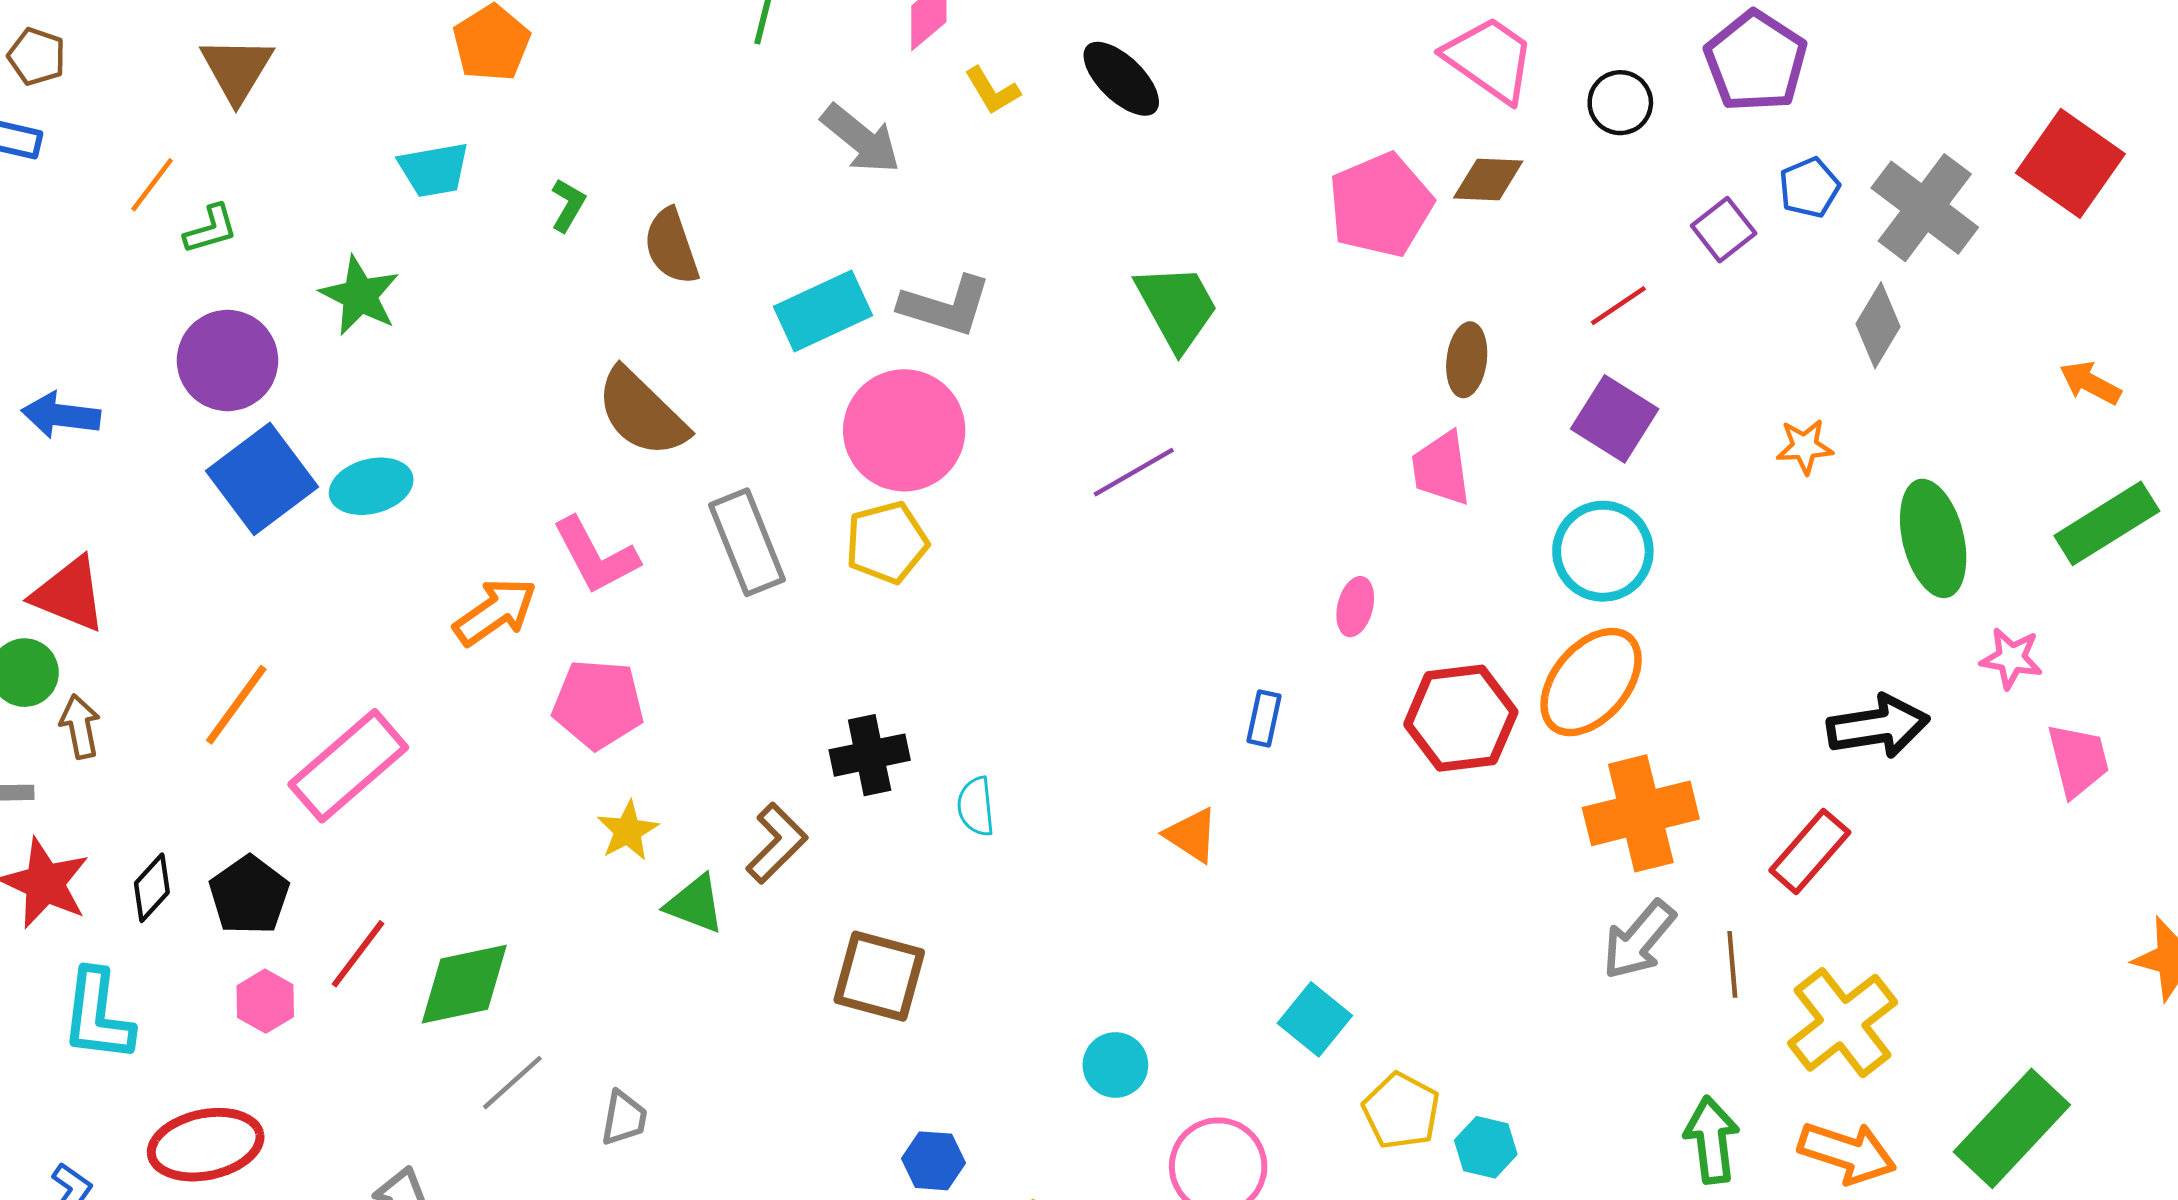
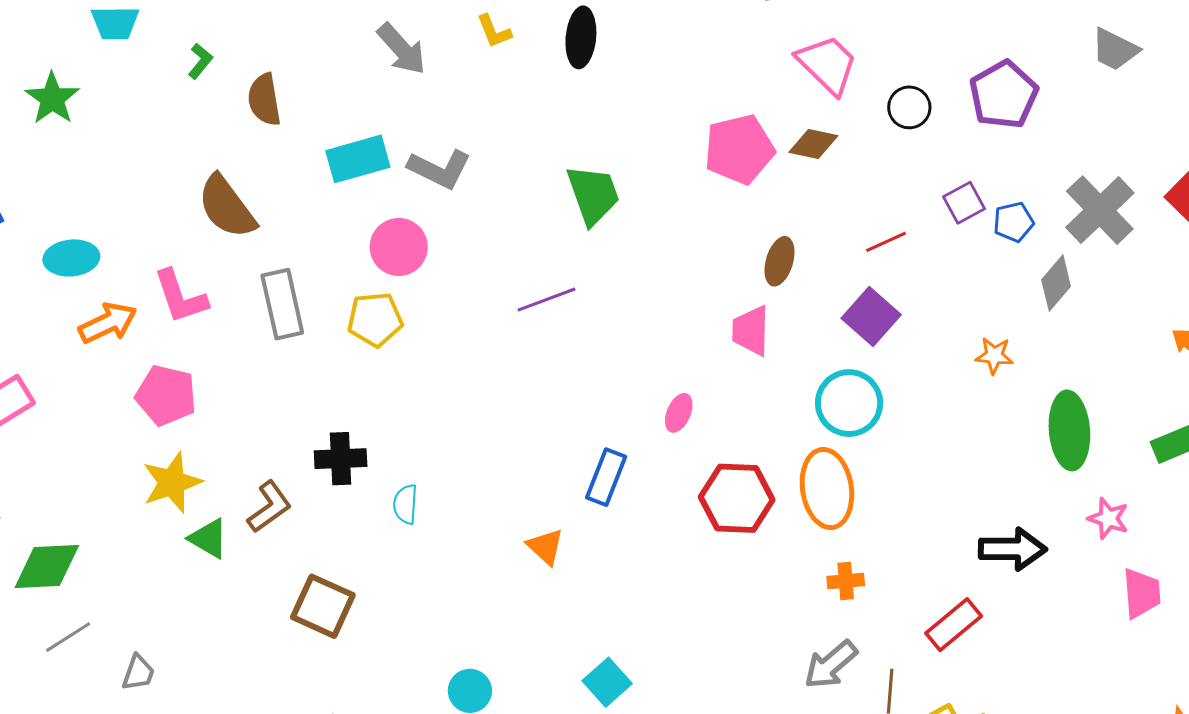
black ellipse: (1121, 79) -> (581, 37), turned 42
blue pentagon: (1809, 188) -> (1014, 222), moved
pink circle: (904, 430) -> (399, 247), size x0.7
cyan ellipse: (371, 486) -> (71, 258), moved
orange ellipse: (1591, 682) -> (827, 489), turned -58
blue rectangle: (1264, 718) -> (606, 477), size x1.5
orange cross: (1641, 813) -> (846, 581), size x0.5
yellow star: (628, 831) -> (172, 483), size x1.5

